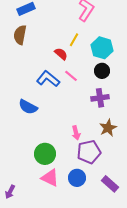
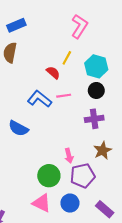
pink line: (71, 76) -> (64, 96), turned -48
green circle: (45, 154) -> (49, 176), moved

